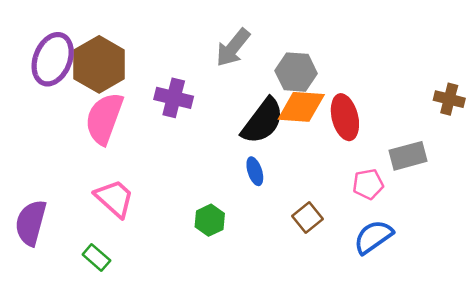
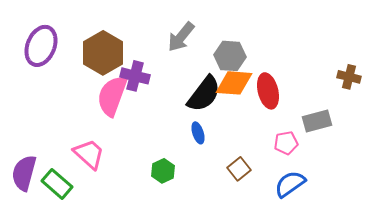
brown hexagon: (99, 64) -> (103, 53), moved
pink semicircle: (104, 118) -> (112, 96), moved
green rectangle: (96, 257) -> (57, 184), moved, size x1.4

